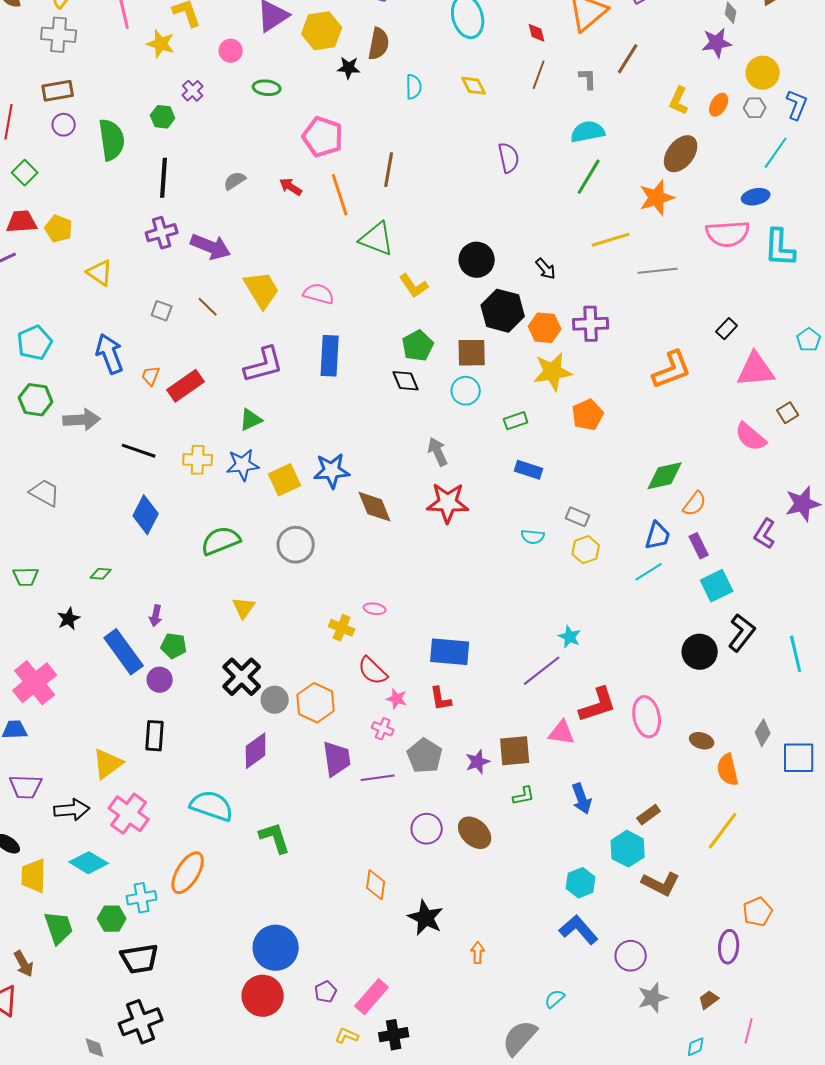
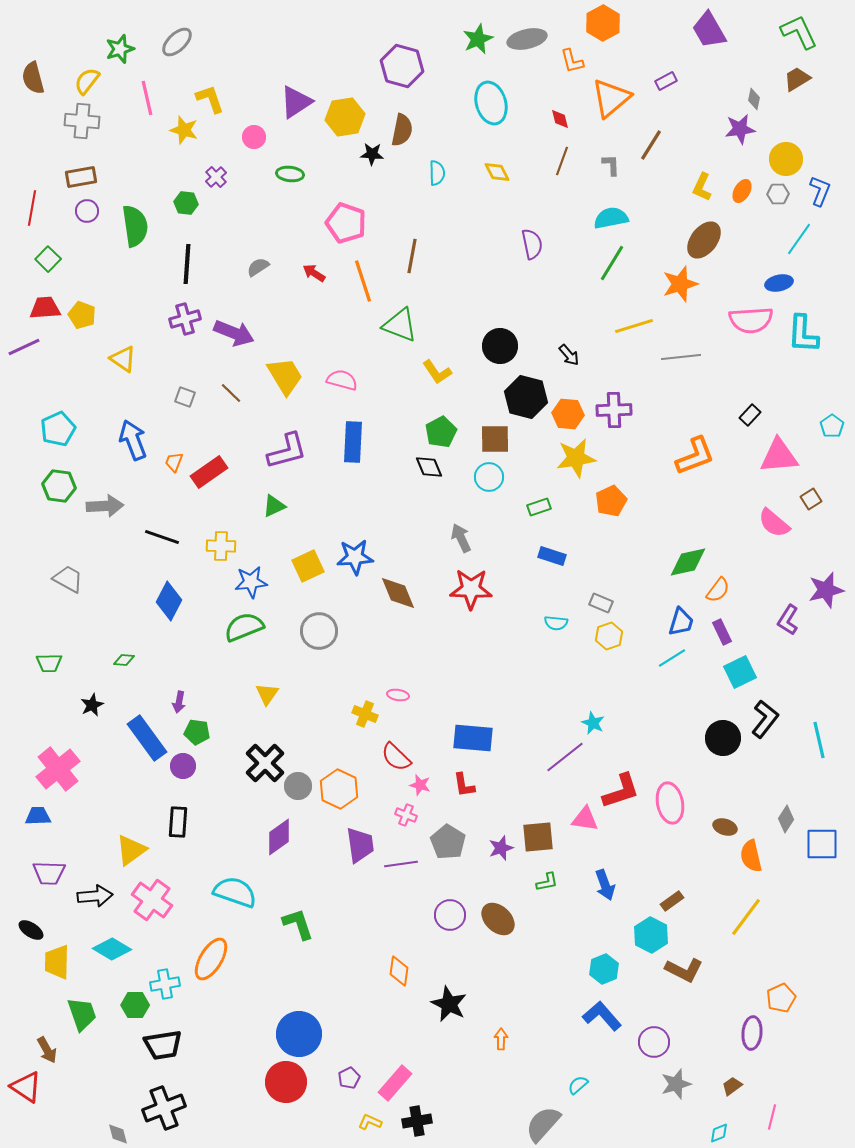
blue star: (243, 465) -> (251, 582), moved

